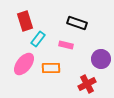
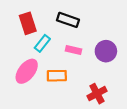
black rectangle: (77, 23) -> (68, 20), moved
purple circle: (101, 59) -> (106, 51), moved

